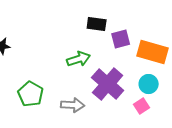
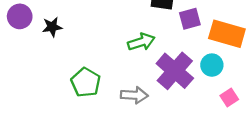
cyan circle: (149, 84) -> (212, 65), moved
pink square: (142, 106) -> (229, 97), moved

